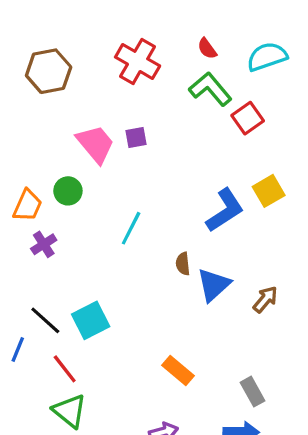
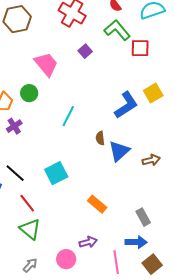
red square: (248, 118) -> (140, 48), turned 36
purple square: (136, 138) -> (85, 51), moved, turned -32
brown arrow: (265, 299) -> (151, 160), turned 36
cyan square: (91, 320) -> (56, 173), moved

